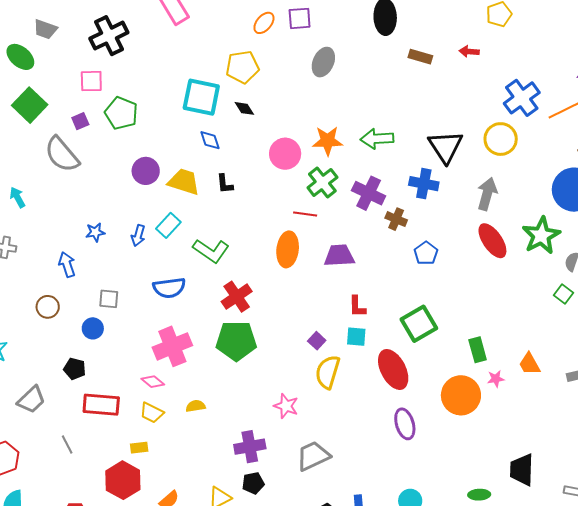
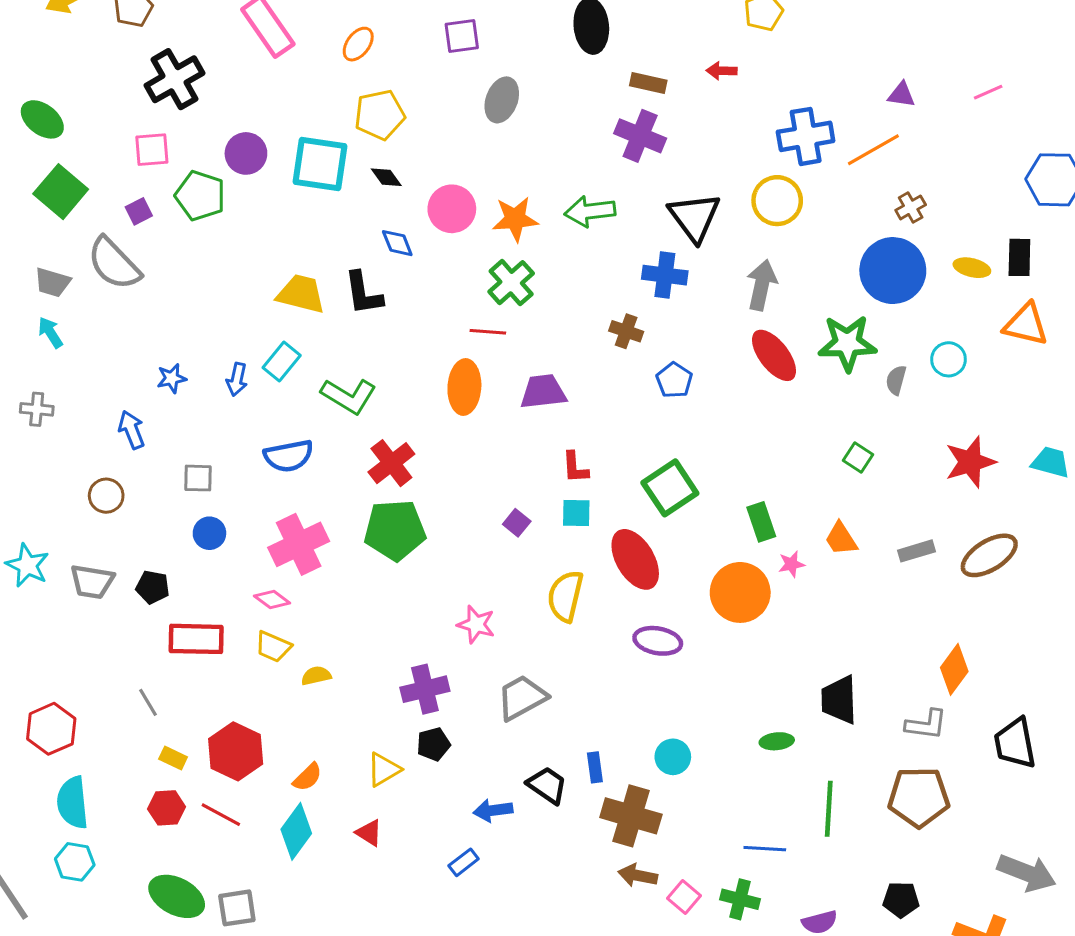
orange ellipse: (264, 23) -> (358, 44), moved
gray trapezoid: (45, 29) -> (52, 282), moved
blue cross: (522, 98) -> (806, 136), turned 30
blue diamond: (210, 140) -> (397, 243), moved
pink circle: (285, 154) -> (452, 209), moved
purple circle: (146, 171) -> (246, 153), moved
black L-shape: (225, 184) -> (363, 293), size x1.5
purple cross: (369, 193) -> (640, 136), moved
green star: (541, 236) -> (847, 343), turned 30
green square: (564, 294) -> (858, 457), moved
blue circle: (93, 328) -> (209, 533), moved
yellow semicircle: (328, 372) -> (565, 596), moved
gray trapezoid: (31, 400) -> (92, 582), moved, turned 56
yellow semicircle: (196, 406) -> (316, 676), moved
purple ellipse: (405, 424) -> (658, 641), turned -60
yellow rectangle: (139, 448) -> (173, 758), moved, turned 36

